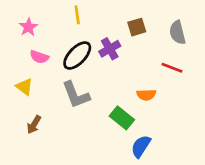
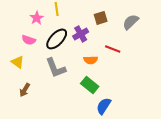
pink star: (28, 27) -> (37, 18), moved
gray semicircle: (177, 32) -> (131, 22), turned 60
red line: (172, 68) -> (113, 49), moved
orange semicircle: (146, 95) -> (91, 60), moved

